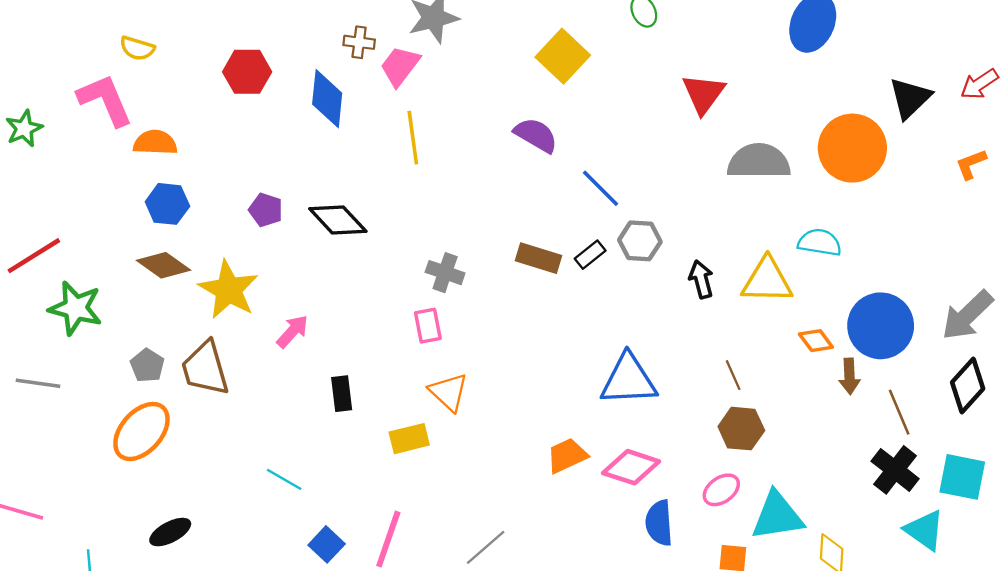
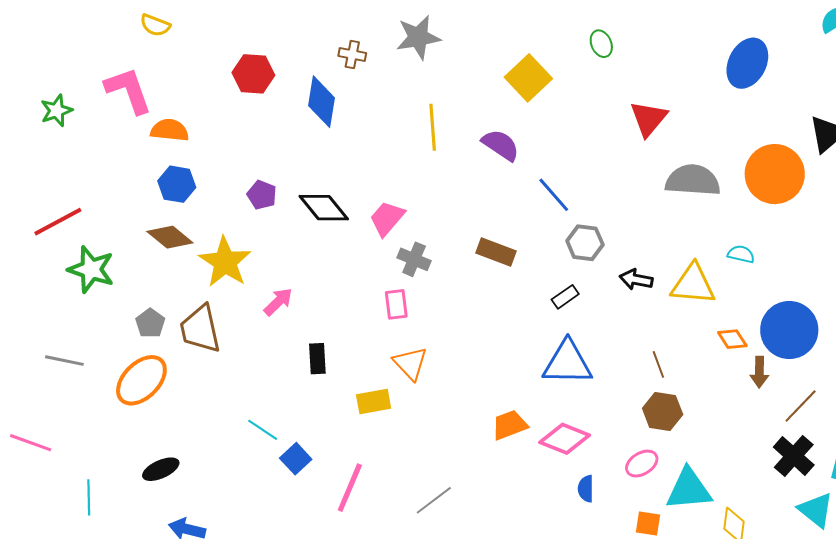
yellow semicircle: (137, 48) -> (155, 25), moved
pink trapezoid: (400, 66) -> (387, 218), moved
yellow line: (413, 138) -> (433, 127), moved
cyan semicircle: (820, 242) -> (741, 254), size x0.7
black rectangle: (590, 255) -> (565, 297), moved
black arrow: (701, 279) -> (636, 280), turned -68
gray line: (38, 383) -> (64, 361), moved
brown line: (899, 412) -> (801, 406), turned 63
blue semicircle: (659, 523) -> (586, 489), size x0.7
blue square: (327, 544) -> (296, 459), moved

